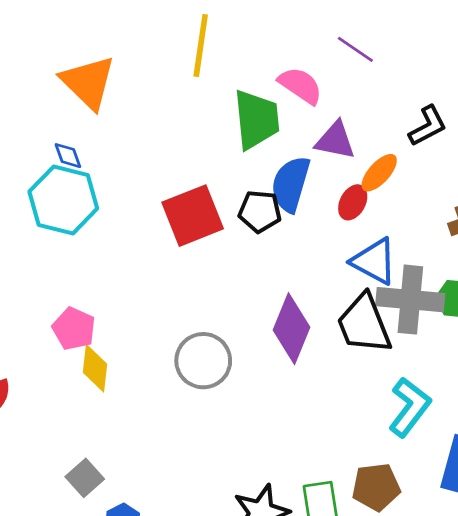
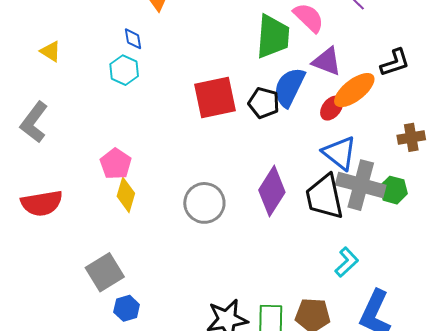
orange ellipse: (379, 173) -> (354, 90), size x1.4
cyan hexagon: (63, 200) -> (124, 70), size x0.6
cyan L-shape: (409, 407) -> (347, 262), size x0.7
gray square: (85, 478) -> (105, 272), size x1.4

